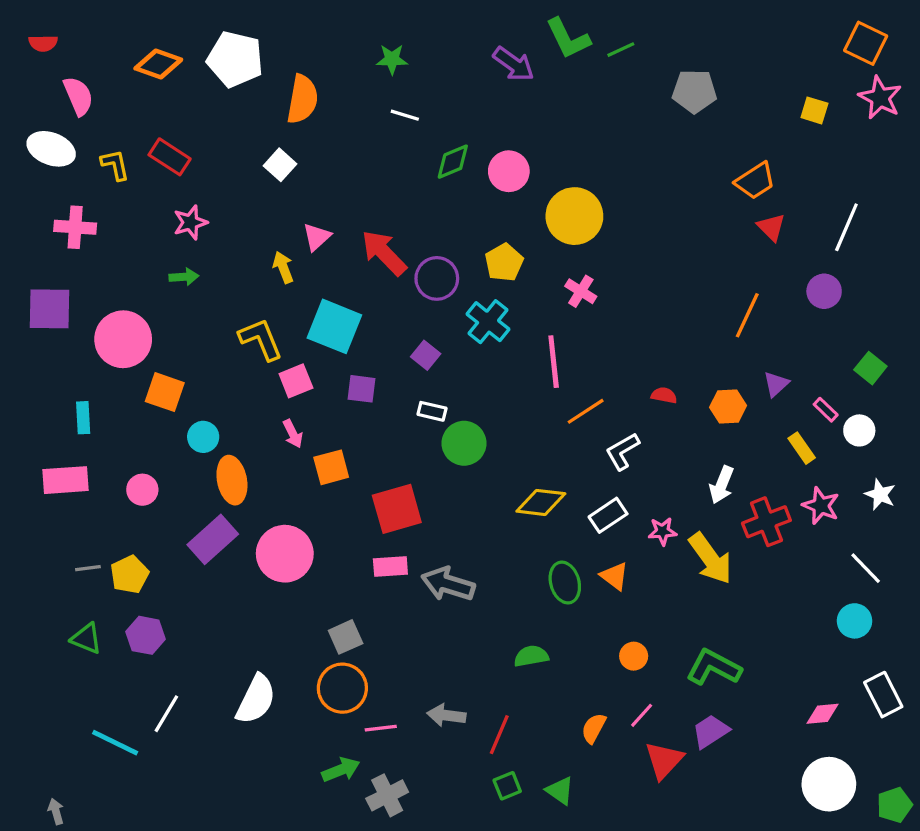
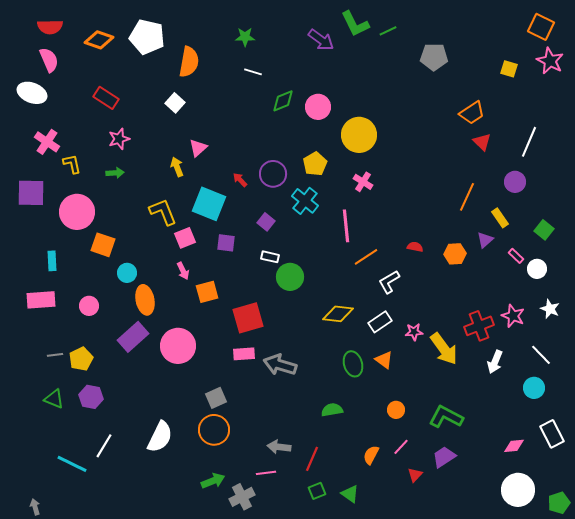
red semicircle: (43, 43) -> (50, 27), moved, size x1.4
yellow L-shape: (115, 165) -> (72, 164), moved
pink cross: (75, 227) -> (47, 142), turned 30
red arrow: (384, 253) -> (240, 180), moved, size x0.5
yellow rectangle: (802, 448) -> (500, 218), moved
white arrow: (722, 485) -> (495, 362), moved
pink line: (381, 728) -> (266, 473), moved
red triangle: (664, 760) -> (415, 475), size x0.6

